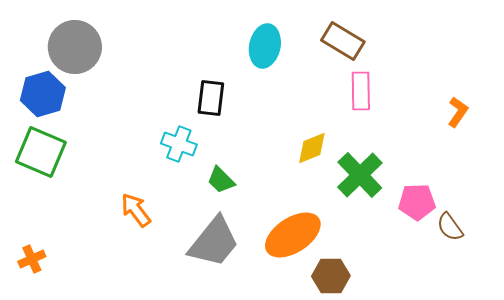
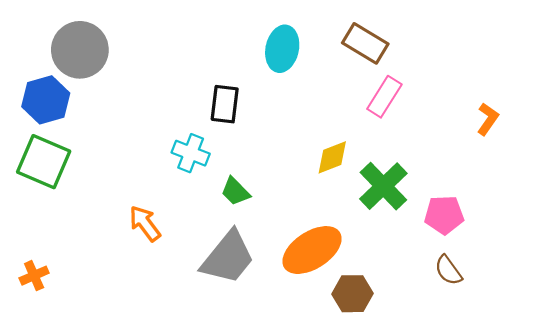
pink rectangle: (361, 91) -> (384, 97), turned 33
brown semicircle: (450, 227) -> (448, 270), moved

